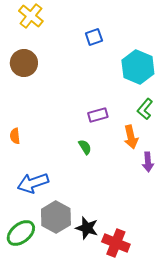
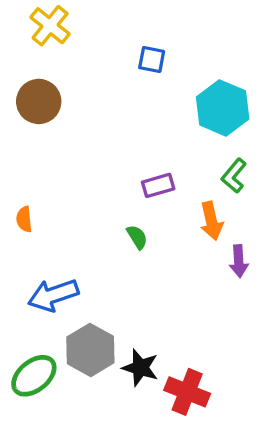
blue square: (94, 37) -> (152, 60), turned 30

